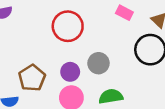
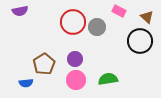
gray circle: (99, 63) -> (97, 27), moved

